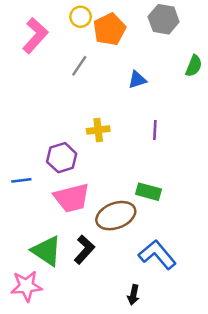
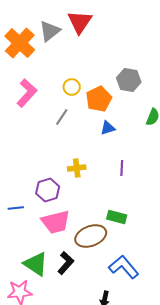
yellow circle: (81, 17) -> (72, 87), moved
orange pentagon: (109, 29) -> (99, 99), moved

